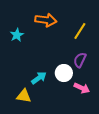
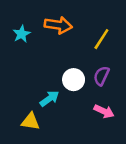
cyan star: (17, 35) -> (22, 34), moved
white circle: (64, 73) -> (74, 80), moved

